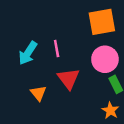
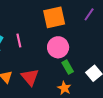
red triangle: (69, 79) -> (30, 77), moved

